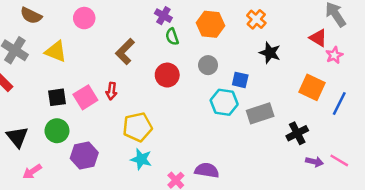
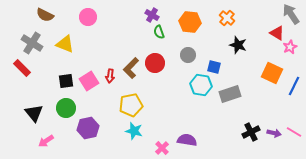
brown L-shape: (125, 51) -> (131, 68), moved
black cross: (297, 133) -> (251, 132), moved

